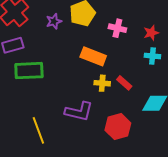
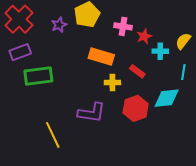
red star: (151, 33) -> (144, 36), moved
red rectangle: (124, 83) -> (137, 71), moved
red hexagon: (118, 127) -> (136, 108), moved

